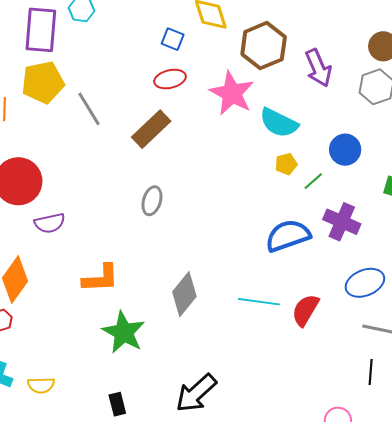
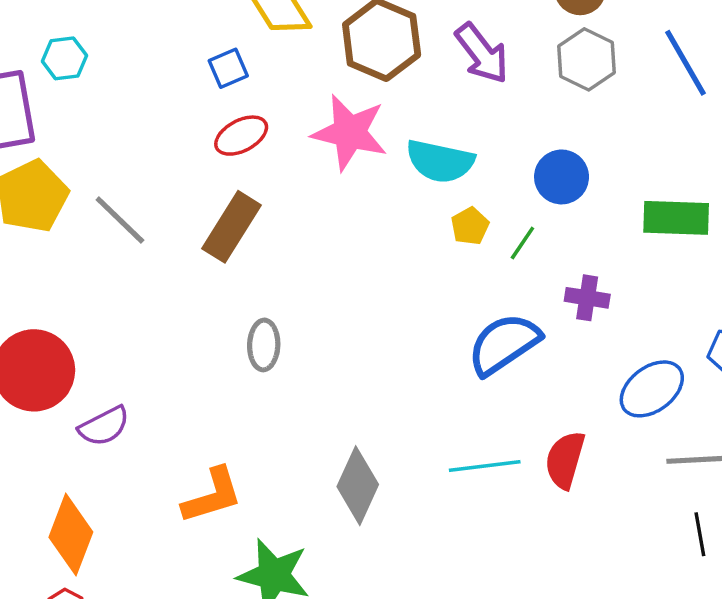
blue square: (173, 39) -> (228, 68), turned -30
purple cross: (342, 222) -> (587, 298), size x0.7

